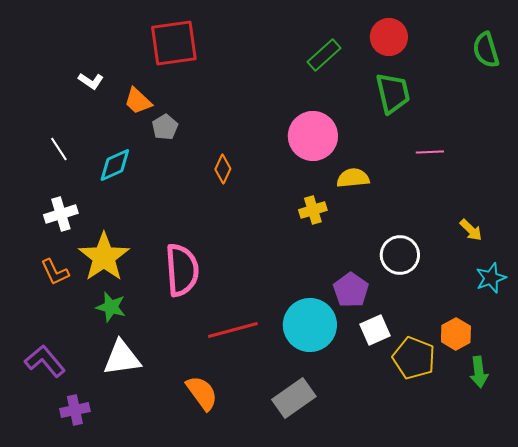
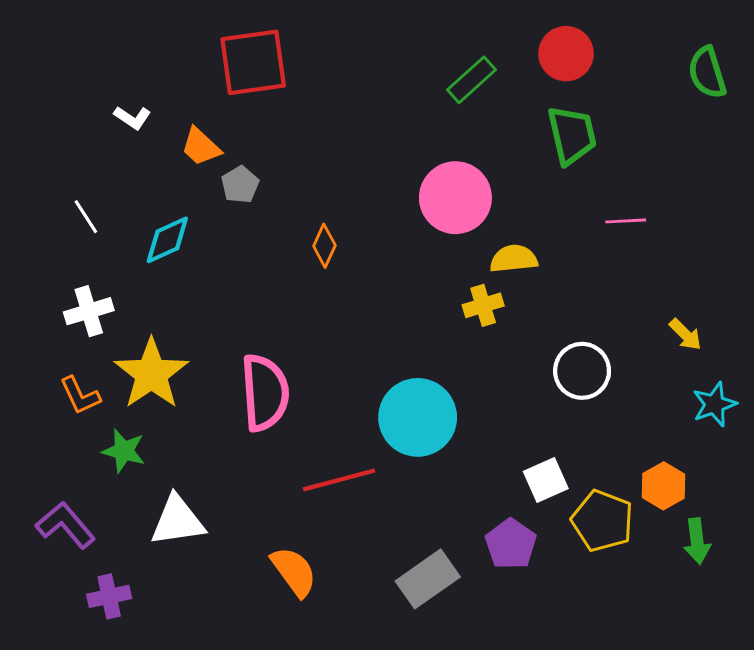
yellow cross: (313, 210) -> (483, 305), moved
purple pentagon: (351, 290) -> (511, 544), moved
green star: (111, 307) -> (124, 451), moved
cyan circle: (310, 325) -> (418, 417), moved

